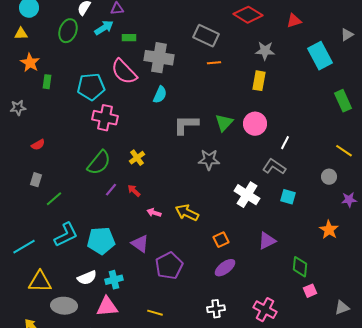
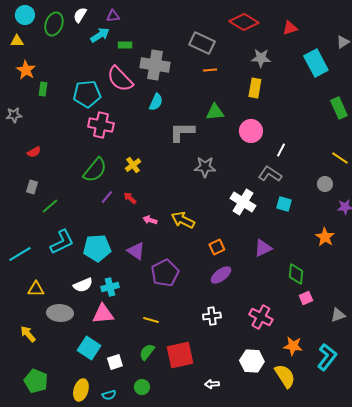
green ellipse: (68, 31) -> (54, 24), moved
green triangle: (224, 123) -> (215, 112), moved, turned 42
yellow triangle: (40, 282) -> (36, 289), size x0.7

